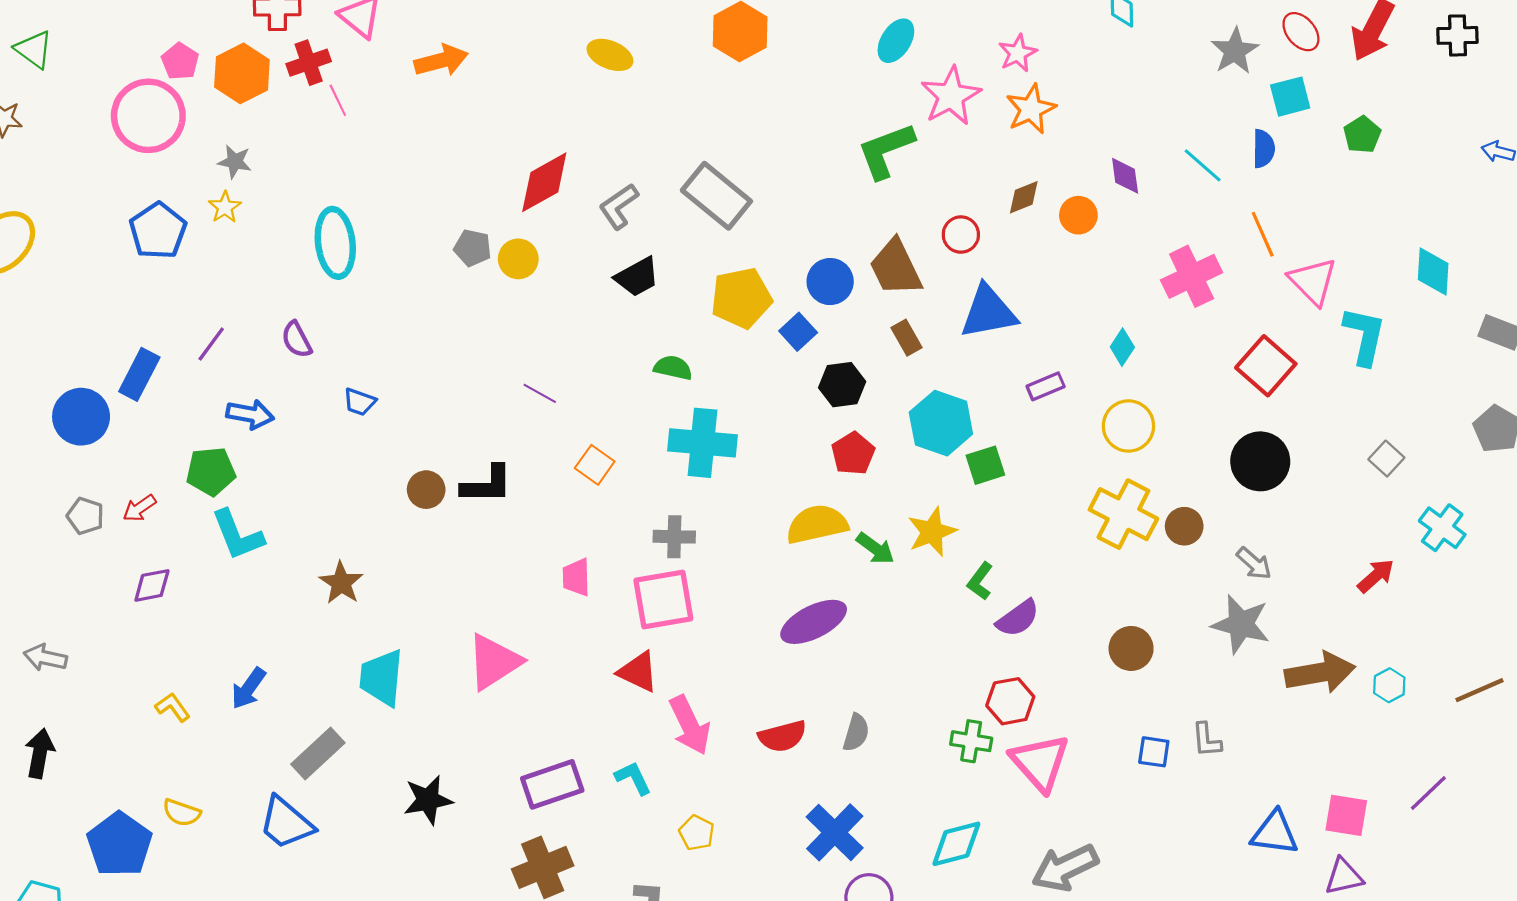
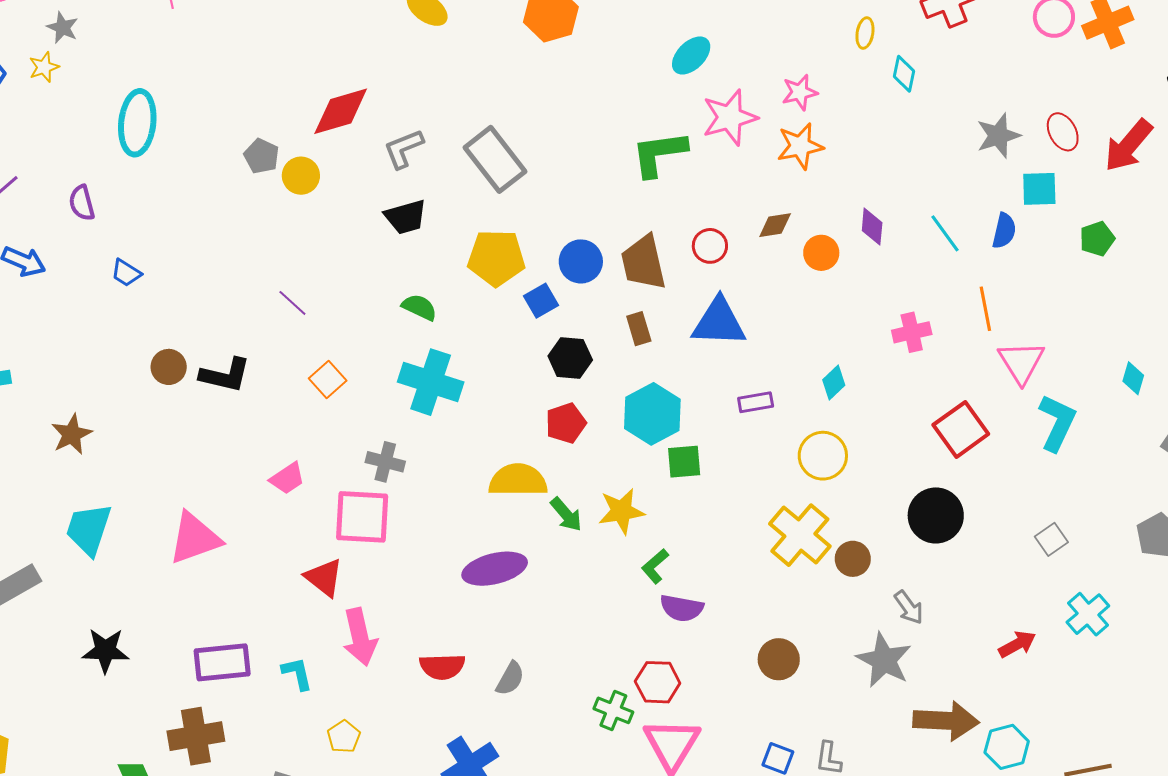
cyan diamond: (1433, 271) -> (1133, 378), size x0.7
pink cross: (1192, 276) -> (912, 332), size x0.7
pink trapezoid: (576, 577) -> (287, 478), turned -135
purple semicircle: (1018, 618) -> (682, 608), turned 33
cyan hexagon: (1389, 685) -> (1007, 747), size x1.4

